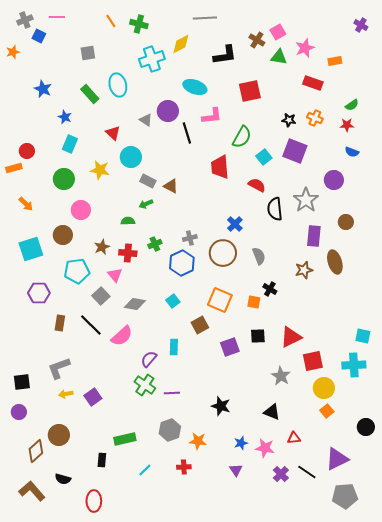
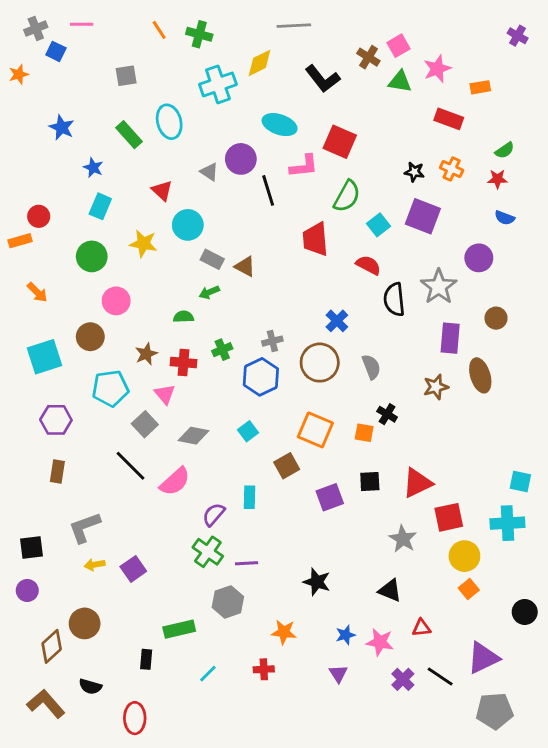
black L-shape: (225, 55) -> (323, 79), turned 60
red square: (250, 91) -> (340, 142), moved, turned 35
brown rectangle: (60, 323) -> (57, 471), moved
gray hexagon: (170, 430) -> (228, 602), moved

